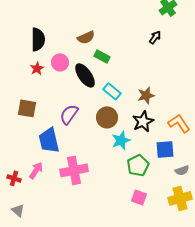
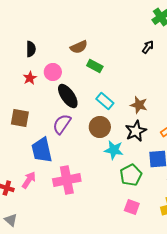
black semicircle: (38, 39) -> (31, 49), size x0.7
black ellipse: (85, 75) -> (68, 96), moved
brown star: (146, 95) -> (139, 105), turned 30
cyan star: (121, 140) -> (114, 150), turned 30

